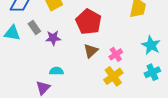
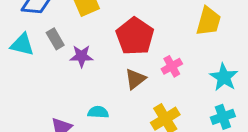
pink cross: (116, 54) -> (172, 66), moved
cyan semicircle: (56, 71) -> (98, 112), moved

